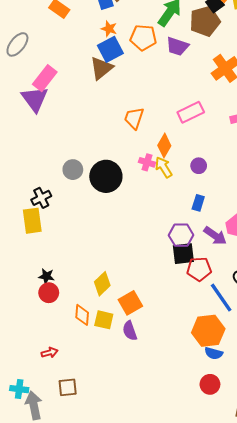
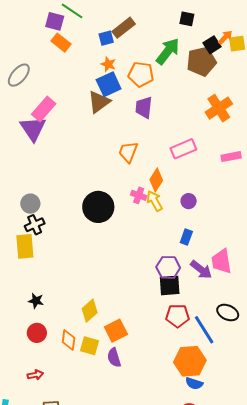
purple trapezoid: (177, 46) -> (144, 107), moved, turned 75
gray circle: (73, 170) -> (30, 204), moved
red pentagon: (199, 269) -> (178, 316), moved
red circle: (49, 293) -> (37, 333), moved

